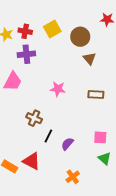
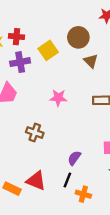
yellow square: (52, 29) -> (48, 50), moved
black line: (48, 136) -> (67, 180), moved
orange cross: (73, 177) -> (83, 194), turned -32

